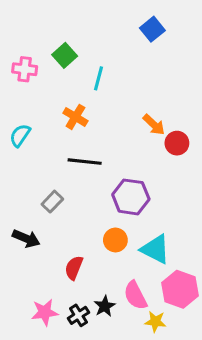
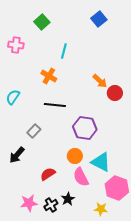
green square: (65, 55) -> (42, 22), moved
cyan semicircle: (20, 135) -> (13, 97), moved
black arrow: (26, 238) -> (17, 155), turned 108
red semicircle: (74, 268) -> (48, 174), turned 35
pink semicircle: (135, 295) -> (81, 177), moved

